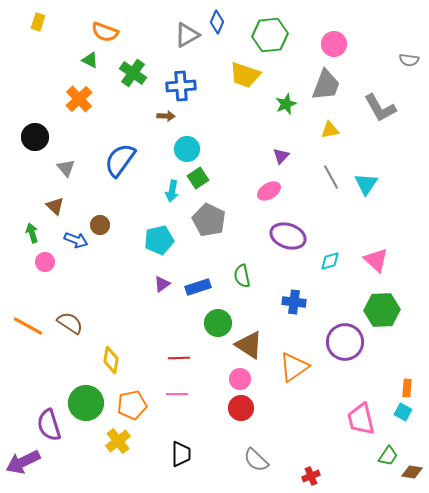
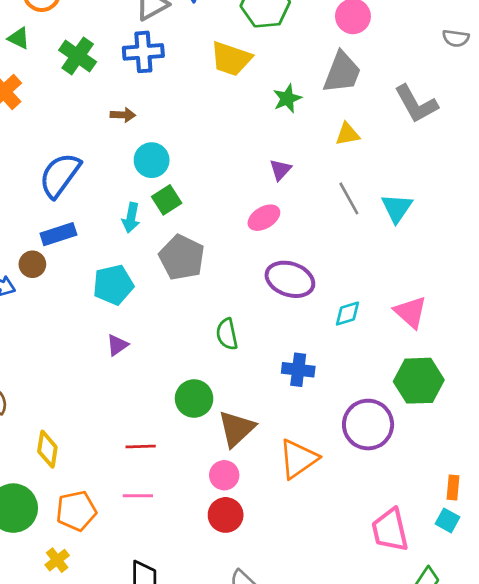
blue cross: (181, 86) -> (143, 52), moved
blue rectangle: (198, 287) -> (58, 234), moved
brown triangle: (249, 345) -> (237, 429), turned 44
yellow cross: (118, 441) -> (57, 560), size x0.7

